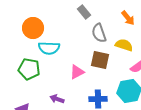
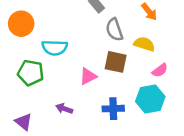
orange circle: (33, 28) -> (21, 24), moved

